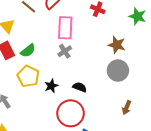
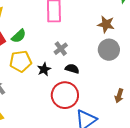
gray cross: (65, 51) -> (61, 49), moved
yellow pentagon: (28, 76) -> (21, 61), turned -30
brown arrow: (127, 108) -> (119, 96), moved

